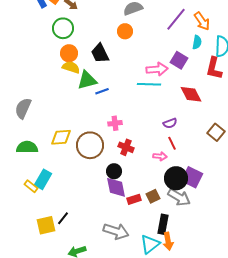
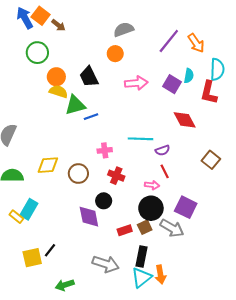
green circle: (63, 28) -> (37, 53), moved
cyan semicircle: (197, 42) -> (189, 76), moved
pink arrow: (157, 69) -> (136, 83), moved
cyan line: (149, 84) -> (140, 139), moved
brown circle: (90, 145) -> (78, 174), size x0.7
black circle: (176, 178) -> (151, 208), moved
purple diamond: (116, 187) -> (89, 217), moved
black rectangle: (163, 224) -> (141, 257), moved

